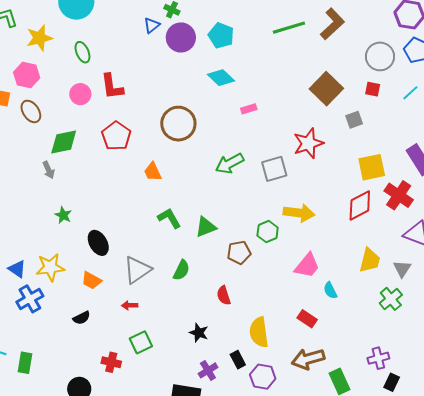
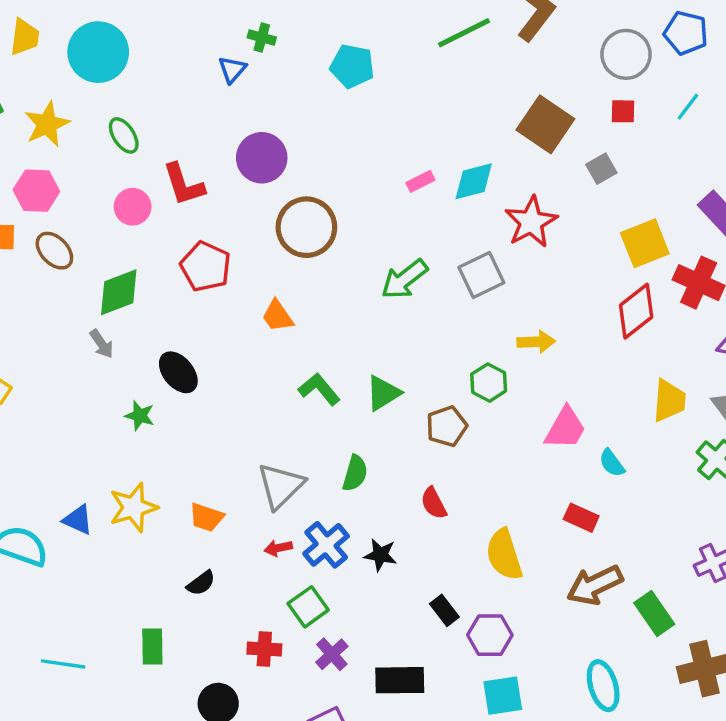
purple circle: (181, 38) -> (262, 158), moved
cyan diamond: (221, 78) -> (474, 181), moved, turned -48
yellow arrow: (299, 213) -> (536, 342), size x0.7
black ellipse: (98, 243) -> (178, 372), moved
blue cross: (30, 299) -> (326, 545), moved
black star: (199, 333) -> (380, 555), moved
black rectangle: (238, 360) -> (444, 610), moved
green rectangle: (25, 363) -> (152, 646), moved
purple cross: (208, 370) -> (332, 654), moved
purple hexagon: (263, 377) -> (490, 635), moved

